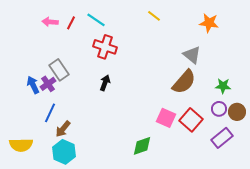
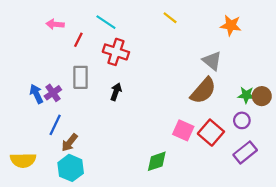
red line: (71, 23) -> (78, 40), moved
gray rectangle: (59, 70) -> (81, 77), moved, turned 35
brown circle: (237, 112) -> (262, 96), moved

